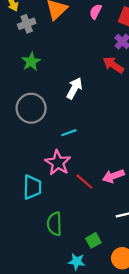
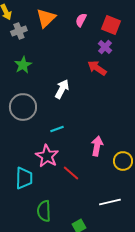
pink arrow: (113, 176) -> (97, 146), moved, turned 120

